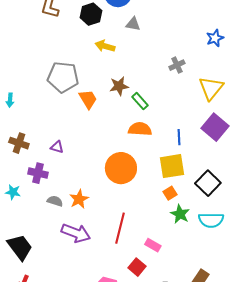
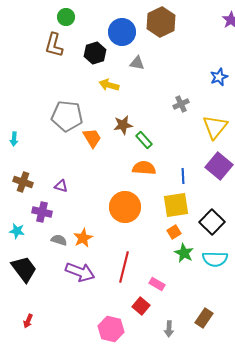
black trapezoid: (20, 247) -> (24, 269), moved

